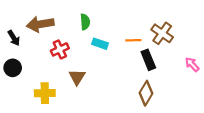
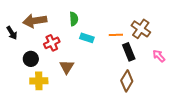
pink arrow: (192, 64) -> (159, 56), moved
black circle: (13, 68) -> (31, 59), moved

